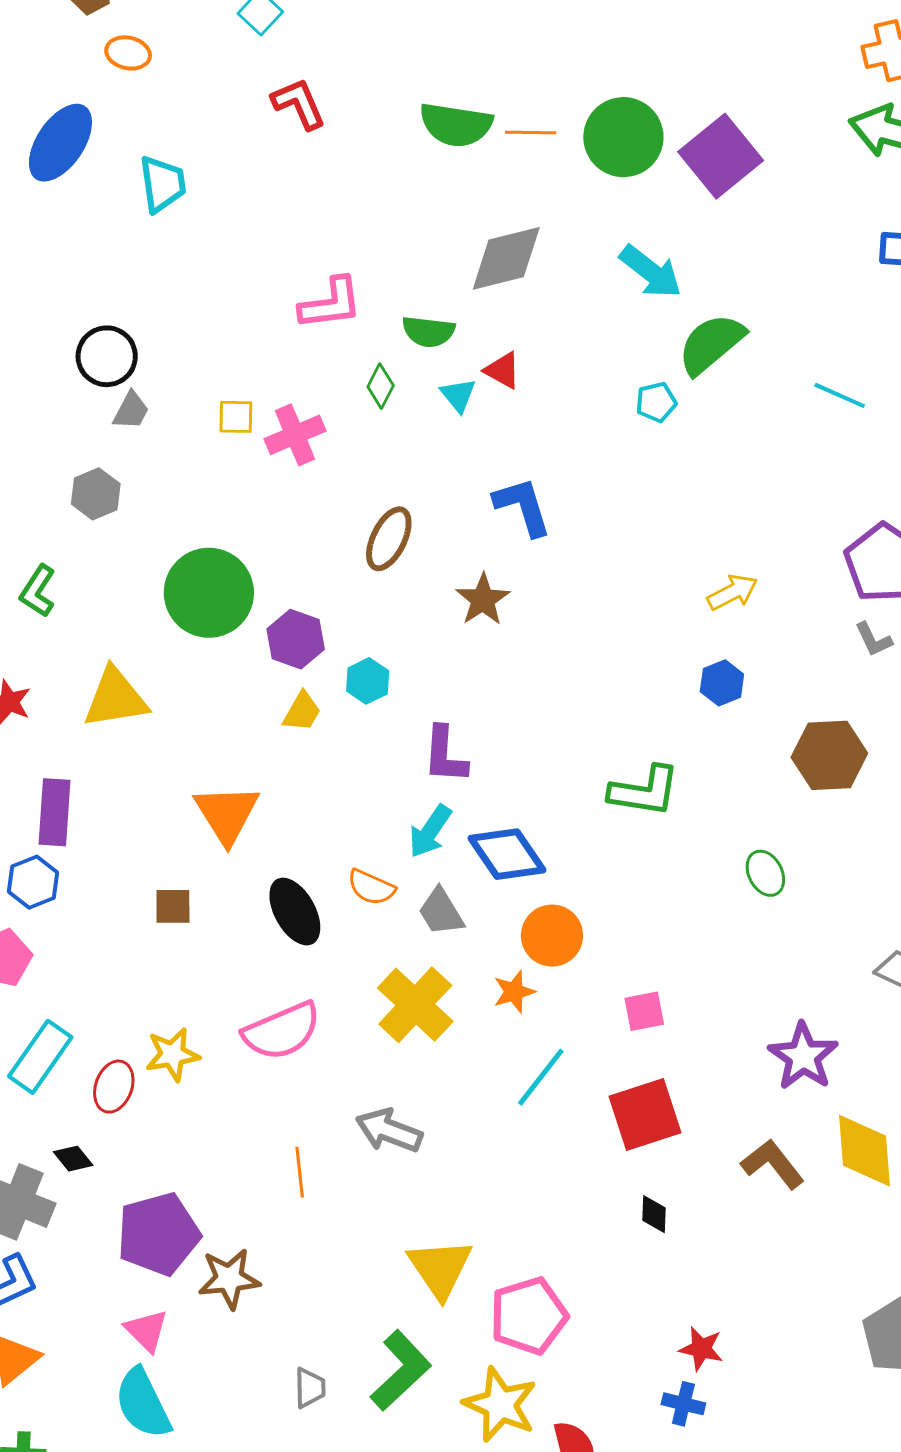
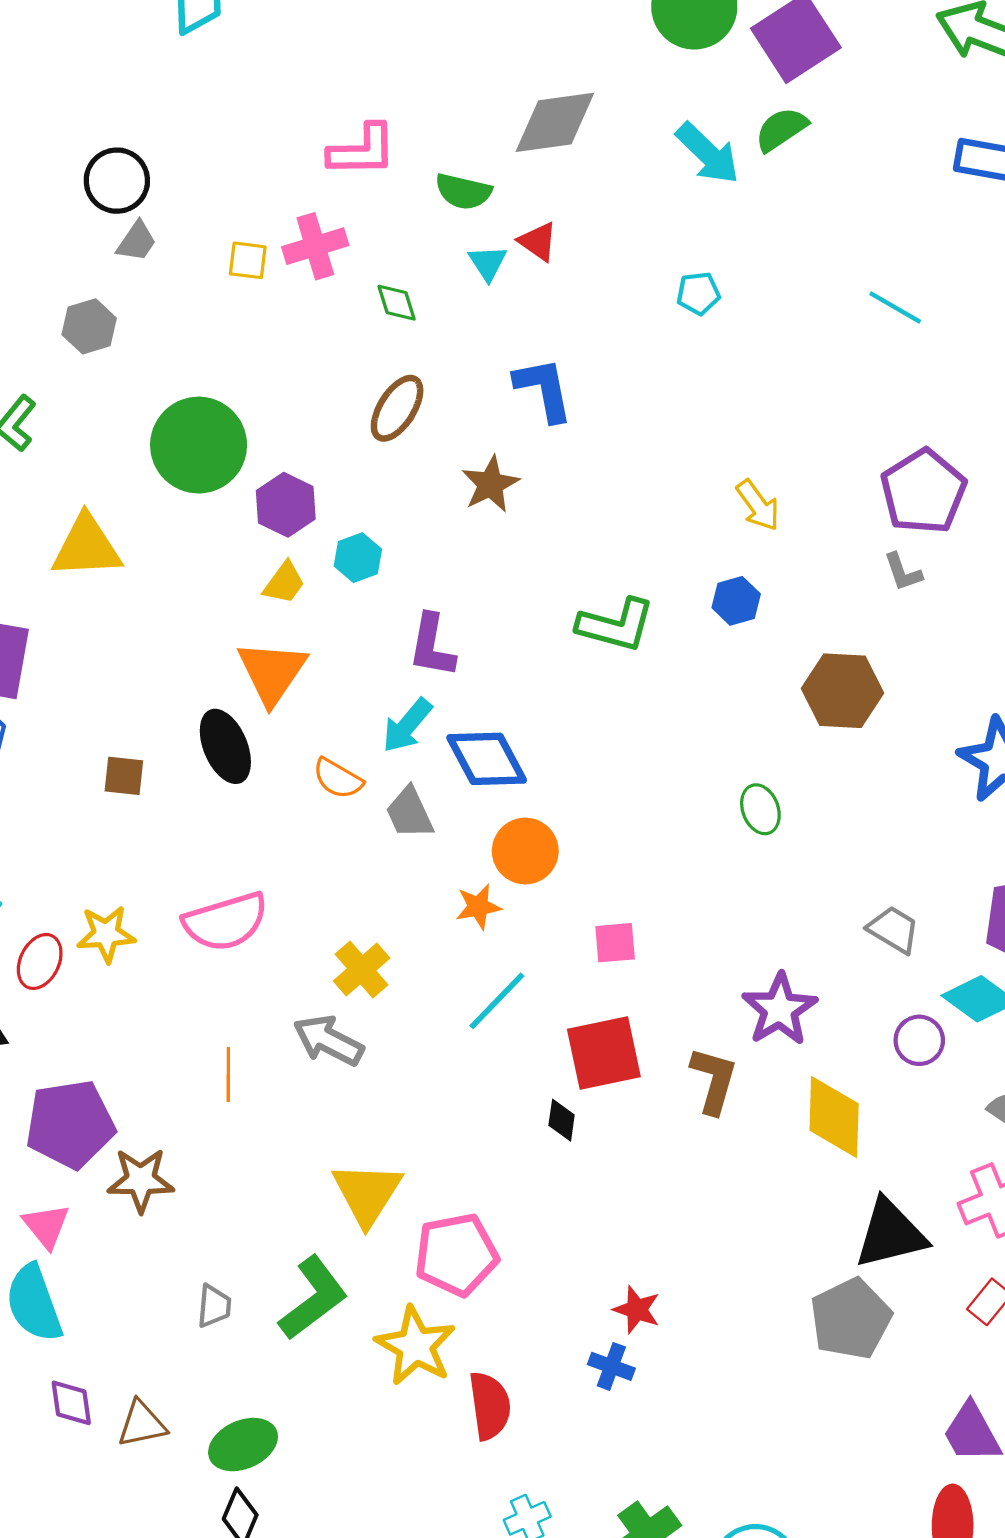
green semicircle: (711, 344) -> (781, 129), moved, size x0.7
green diamond: (381, 386) -> (397, 303), moved, turned -51
pink cross: (295, 435) -> (315, 246), moved
yellow arrow: (733, 592) -> (758, 505), turned 75
green L-shape: (644, 791) -> (616, 625), moved
orange triangle: (227, 814) -> (272, 672), moved
black ellipse: (295, 912) -> (225, 746), moved
yellow cross: (415, 1005) -> (362, 970), moved, size x0.7
brown L-shape: (773, 1164) -> (714, 1080), moved, turned 48
black diamond: (654, 1214) -> (562, 1120), moved

